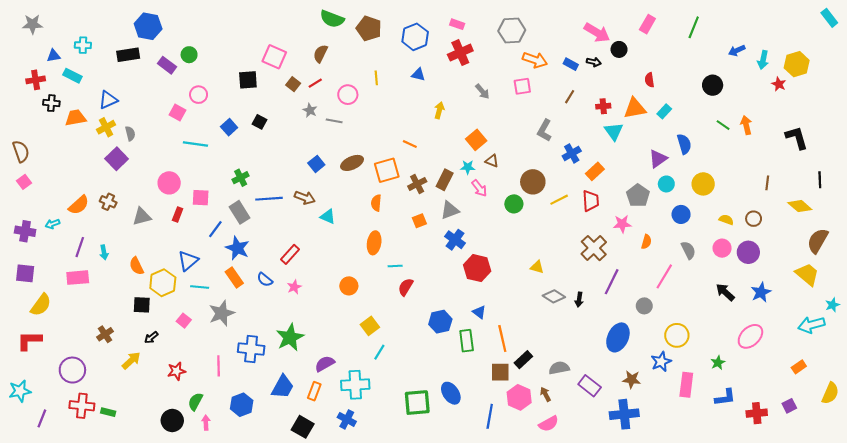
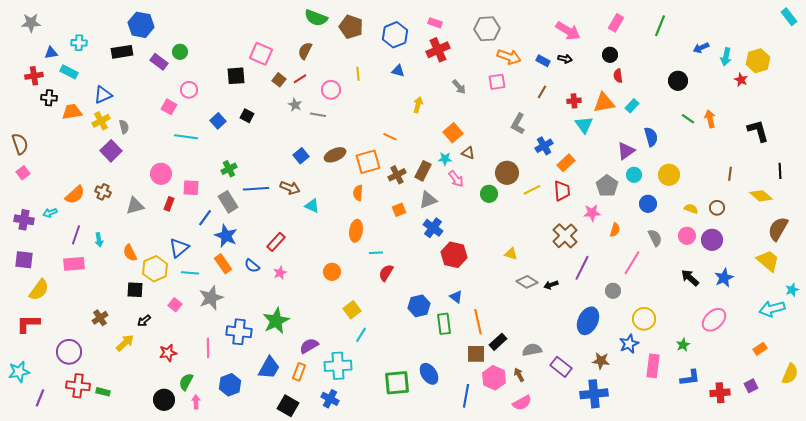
black circle: (619, 49) -> (610, 55), moved
black arrow: (579, 300) -> (551, 285), turned 64

